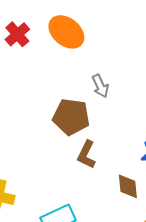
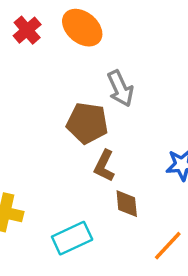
gray arrow: (100, 86) -> (120, 89), size x1.4
brown diamond: (128, 186) -> (127, 204), moved

